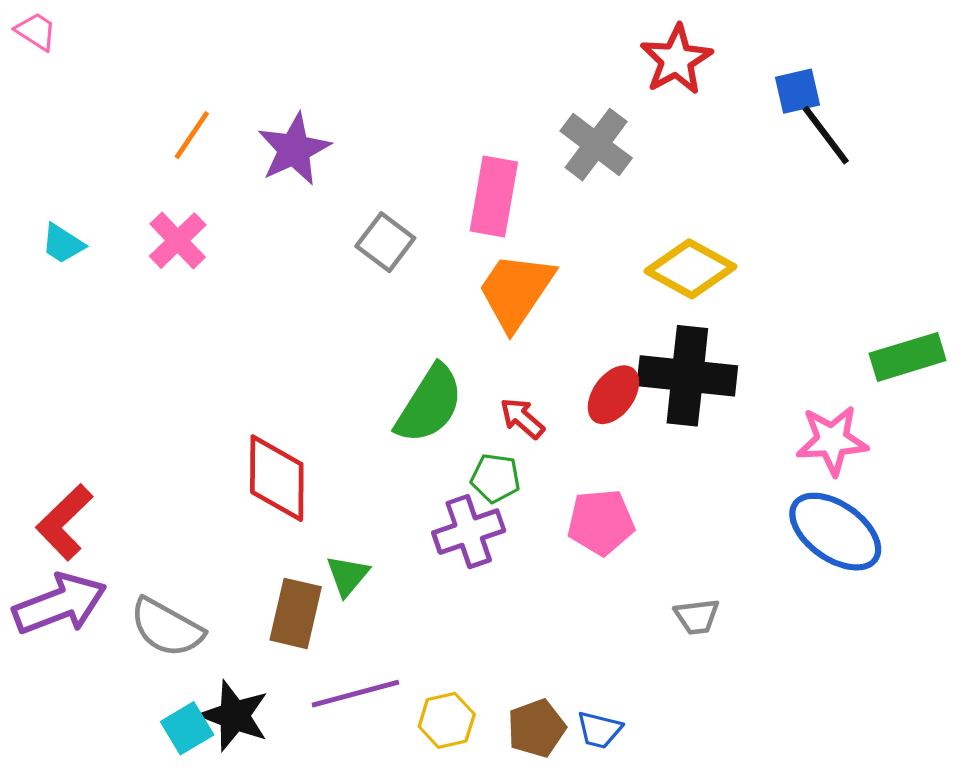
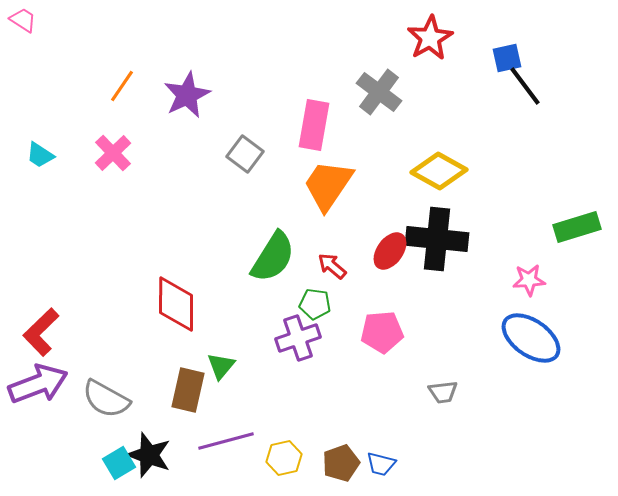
pink star: (832, 440) -> (529, 280), size x0.7

